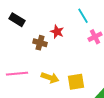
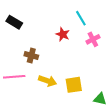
red star: (57, 32) -> (63, 34), moved
brown cross: (40, 43) -> (31, 56), moved

